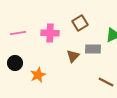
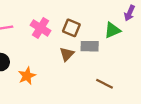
brown square: (80, 23) -> (71, 28), moved, turned -35
pink cross: (50, 33) -> (41, 28), turned 30

